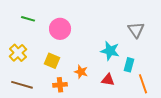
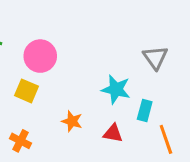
yellow square: (52, 61) -> (27, 91), moved
orange cross: (60, 85) -> (21, 141), moved, turned 32

